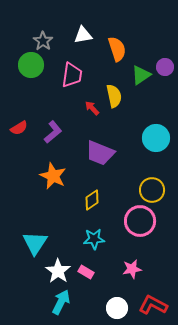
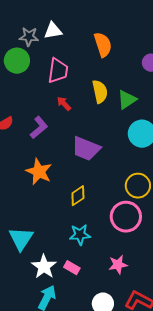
white triangle: (83, 35) -> (53, 31), moved
gray star: (43, 41) -> (29, 37), turned -30
green triangle: (141, 75) -> (127, 100), moved
red arrow: (92, 108) -> (64, 104), moved

